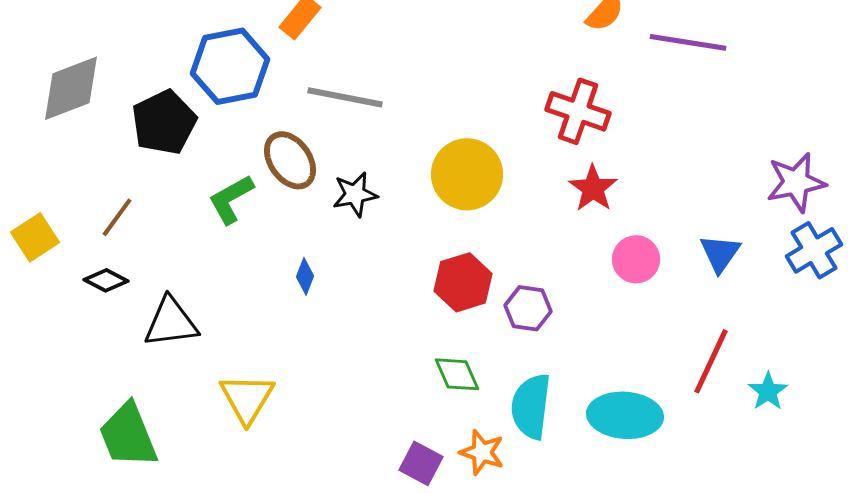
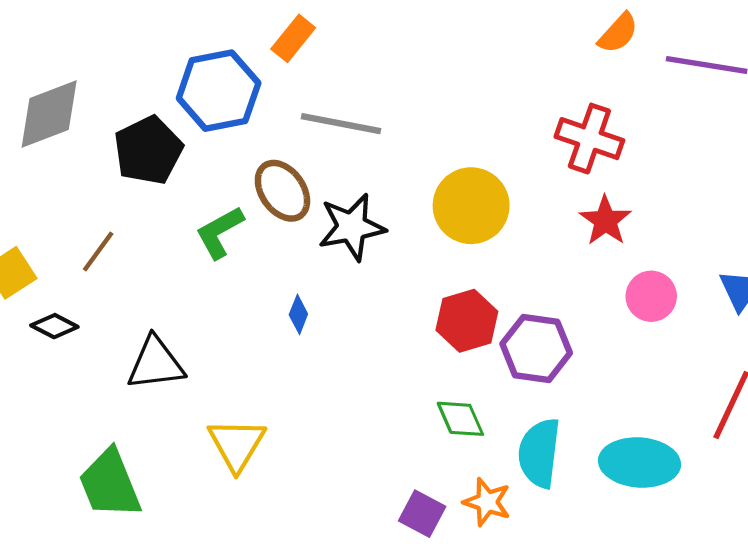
black star: (355, 194) -> (352, 227), size x1.4
black diamond: (106, 280) -> (54, 326), moved
purple hexagon: (528, 308) -> (536, 348), size x1.4

